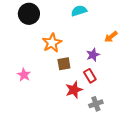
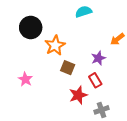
black circle: (29, 14) -> (31, 27), moved
brown square: (64, 64) -> (68, 68), turned 32

